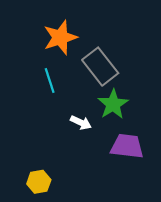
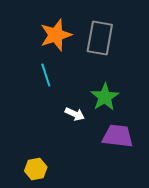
gray rectangle: (100, 67) -> (100, 38), moved, turned 48

